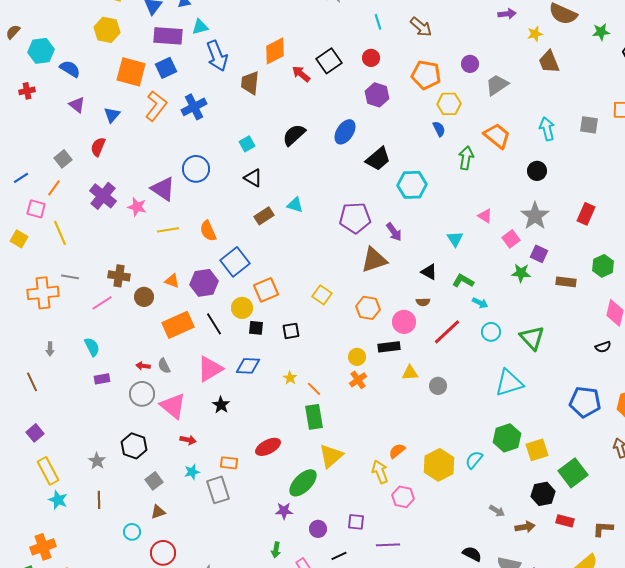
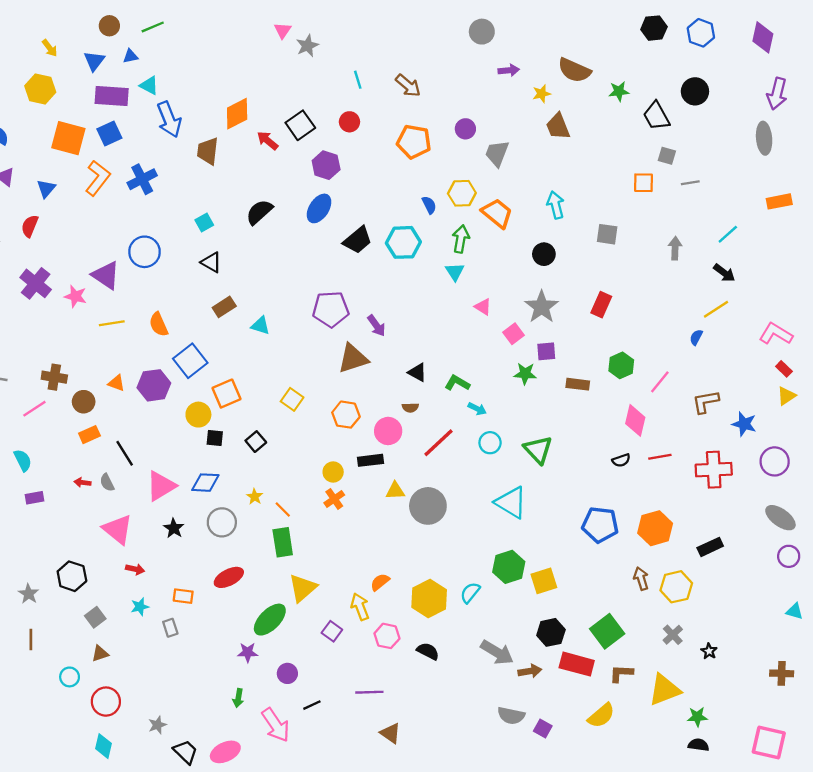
cyan triangle: (200, 27) -> (149, 85), turned 42
gray trapezoid: (497, 85) -> (497, 153), turned -35
purple hexagon: (377, 95) -> (326, 165), moved
yellow hexagon: (449, 104) -> (462, 193), moved
gray square: (589, 125) -> (607, 234), moved
cyan hexagon: (412, 185) -> (403, 242), moved
cyan triangle: (295, 205) -> (260, 326), moved
cyan triangle: (455, 239) -> (455, 272), moved
purple square: (539, 254) -> (546, 351), turned -30
black line: (214, 324) -> (125, 453), moved
orange rectangle: (178, 325) -> (89, 435), moved, size x0.6
black square: (291, 331) -> (256, 442), turned -30
cyan triangle: (509, 383) -> (511, 502), turned 48
gray circle: (438, 386) -> (428, 506), size x1.8
gray circle: (142, 394) -> (222, 522), moved
green square: (573, 473) -> (607, 631), moved
gray rectangle: (218, 490) -> (170, 628), size x0.6
gray arrow: (497, 511) -> (497, 652), size x1.8
red rectangle: (565, 521) -> (577, 664), size x1.6
purple square: (356, 522) -> (332, 631), moved, turned 30
black semicircle: (472, 554) -> (428, 651), moved

